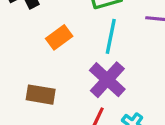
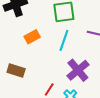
purple cross: (107, 80) -> (78, 70), moved

